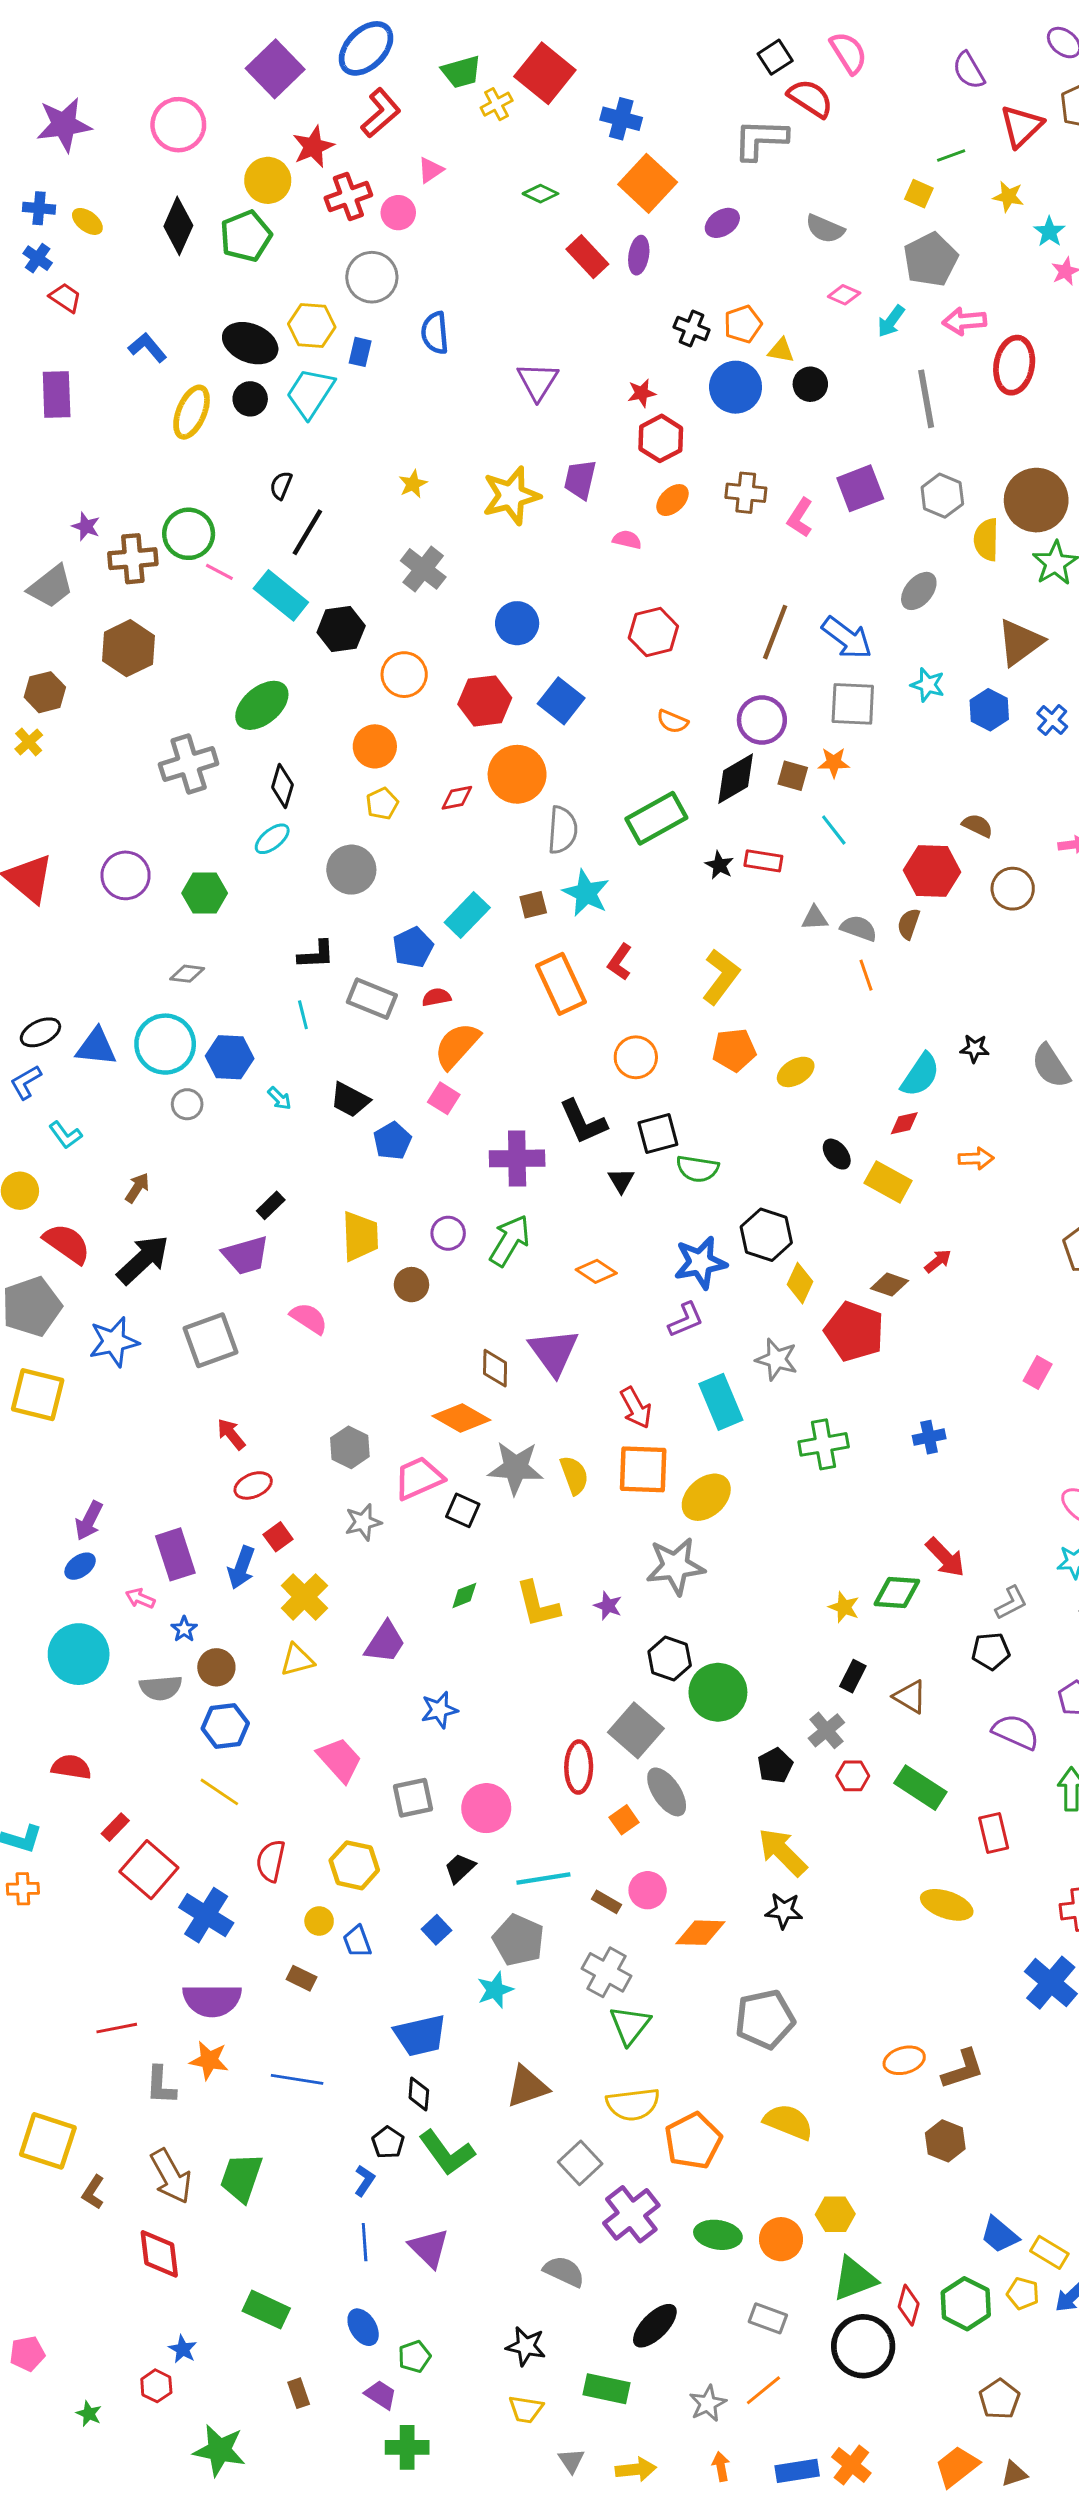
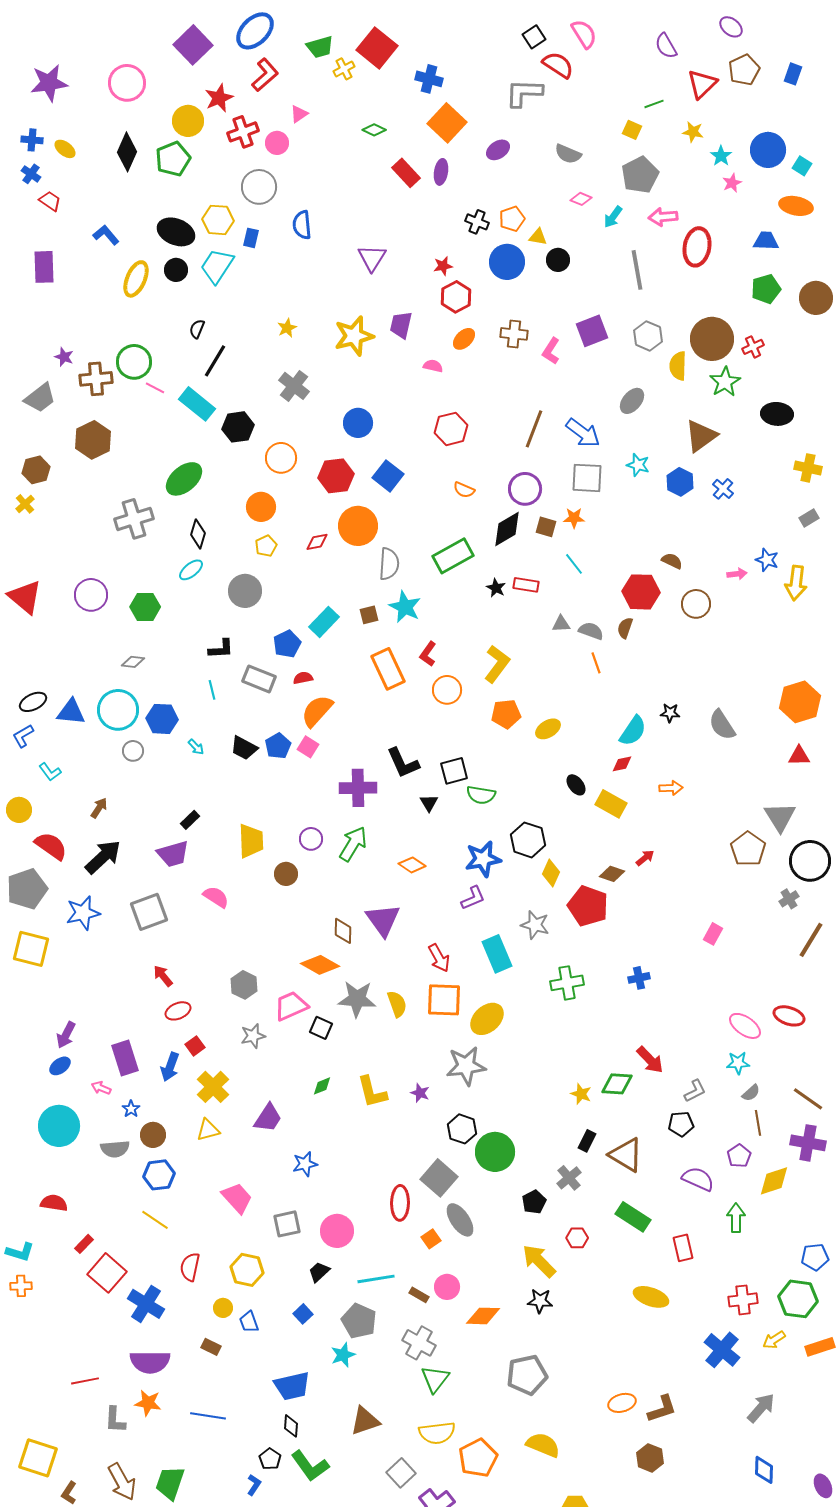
orange circle: (636, 1057) -> (447, 690), moved
blue pentagon: (392, 1141) -> (278, 746), moved
brown triangle: (910, 1697) -> (626, 1155), size x1.5
red hexagon: (853, 1776) -> (577, 1238), moved

